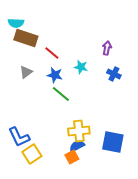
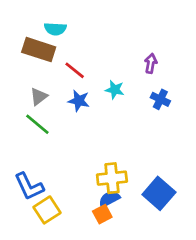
cyan semicircle: (16, 23) -> (55, 29), moved
green line: (61, 94) -> (37, 124), moved
blue square: (113, 142) -> (159, 193), turned 30

